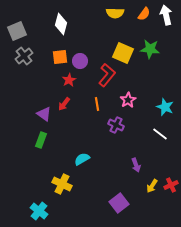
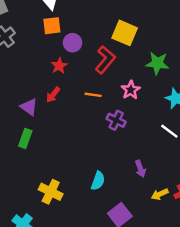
green star: (150, 49) -> (157, 63), moved
orange square: (60, 57) -> (52, 26), moved
orange line: (97, 104) -> (93, 95), turned -72
cyan semicircle: (82, 159) -> (98, 181), moved, turned 140
yellow arrow: (152, 186) -> (160, 194), turned 32

